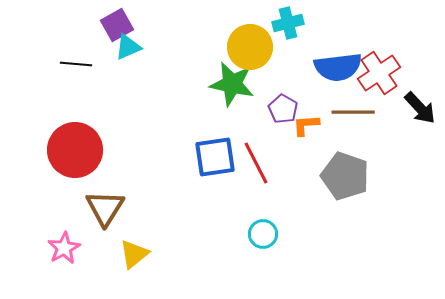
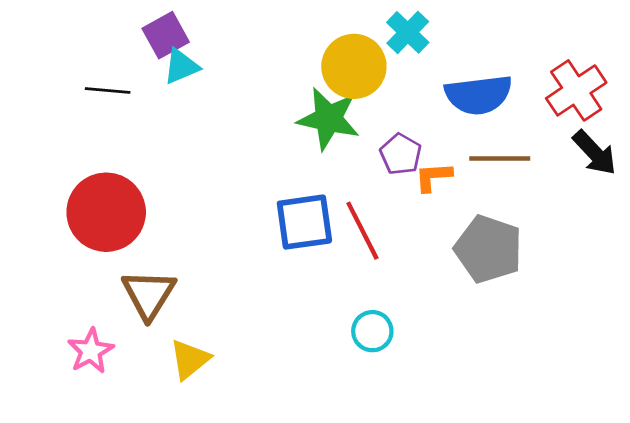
cyan cross: (288, 23) -> (408, 32), turned -32
red cross: (379, 73) -> (576, 90), moved

